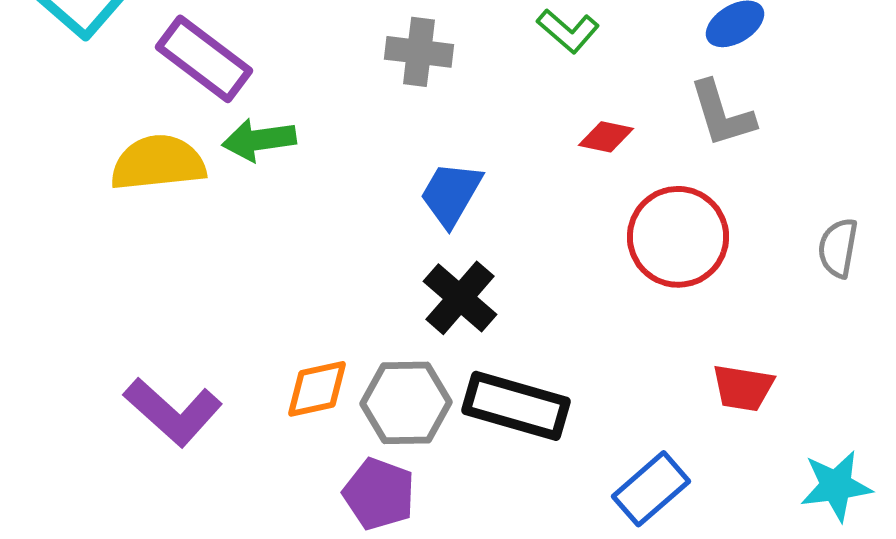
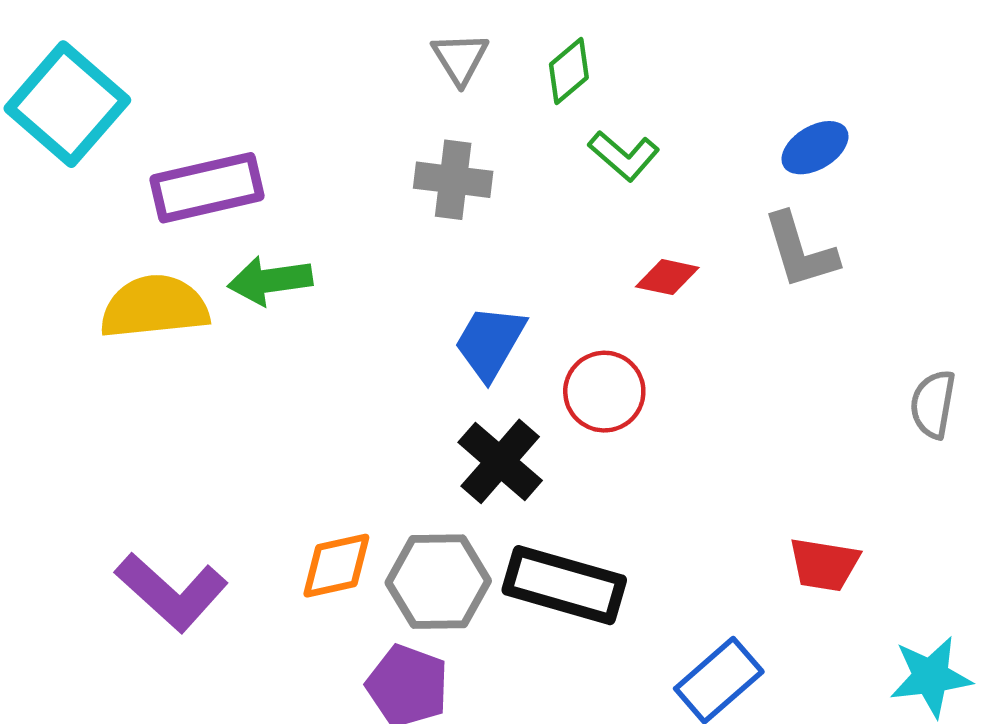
purple rectangle: (204, 59) -> (207, 188), turned -50
red circle: (678, 237) -> (604, 392), moved, size x0.7

